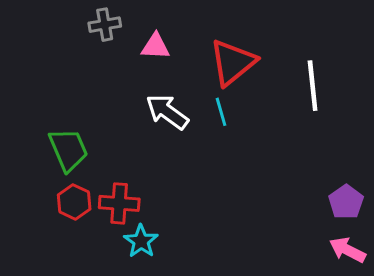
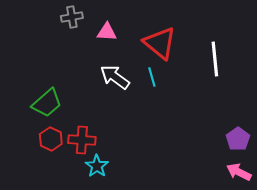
red triangle: (233, 62) -> (160, 43), turned -42
green trapezoid: (68, 150) -> (47, 103), turned 72

